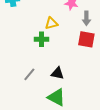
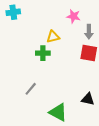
black triangle: (57, 73) -> (88, 99), moved

